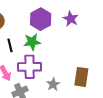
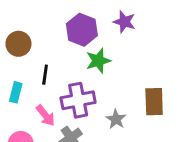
green star: (32, 42) -> (98, 61), moved
black line: (10, 45) -> (45, 75), turned 32

